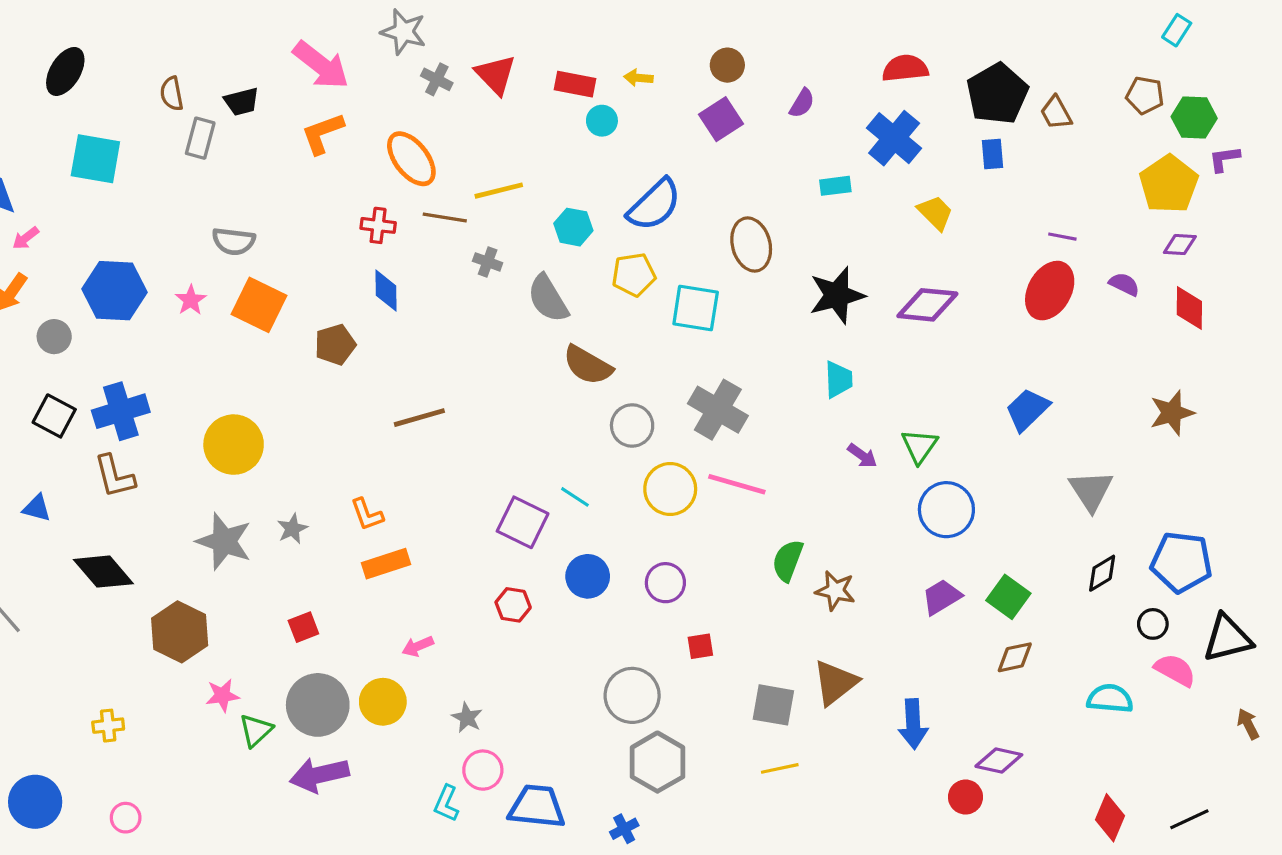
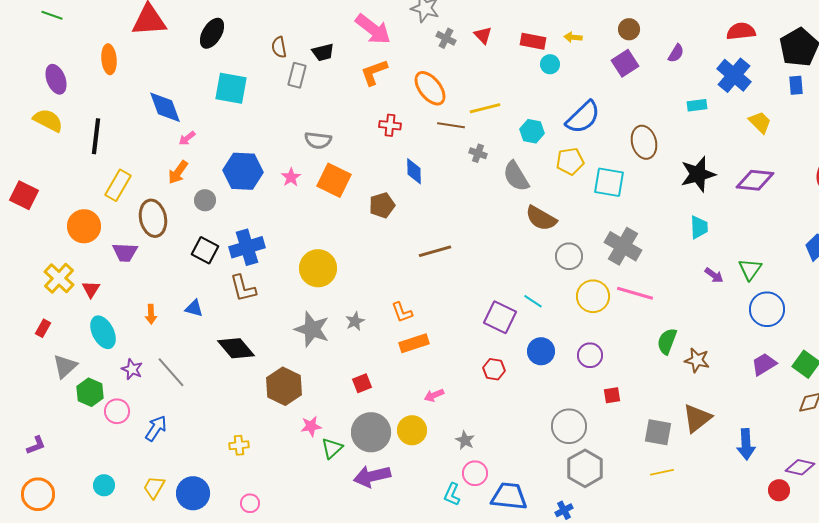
red triangle: (496, 75) -> (483, 35), size x0.7
red cross: (378, 225) -> (390, 125), moved

